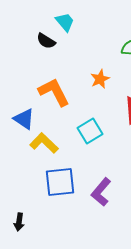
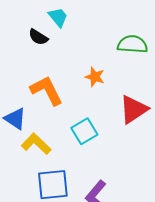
orange star: (100, 79) -> (95, 77), turned -30

